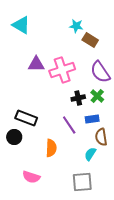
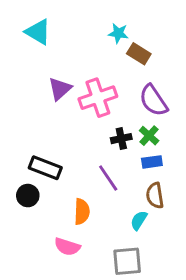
purple triangle: (36, 64) -> (60, 89), turned -42
blue rectangle: (92, 119) -> (152, 162), moved
pink semicircle: (31, 177) -> (67, 247), moved

